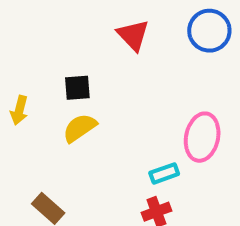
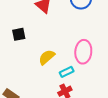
yellow semicircle: (80, 128) -> (47, 57), moved

